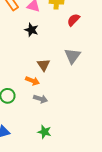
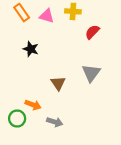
black star: (31, 30) -> (31, 49), moved
orange arrow: (32, 81) -> (33, 105), moved

